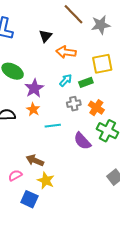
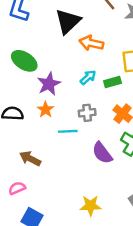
black triangle: (45, 36) -> (68, 21), size x1.6
gray cross: (74, 104) -> (87, 113), moved
brown arrow: (35, 160) -> (30, 159), moved
yellow star: (46, 181) -> (91, 206), moved, turned -30

